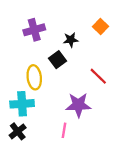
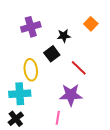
red line: (98, 76) -> (79, 68), moved

